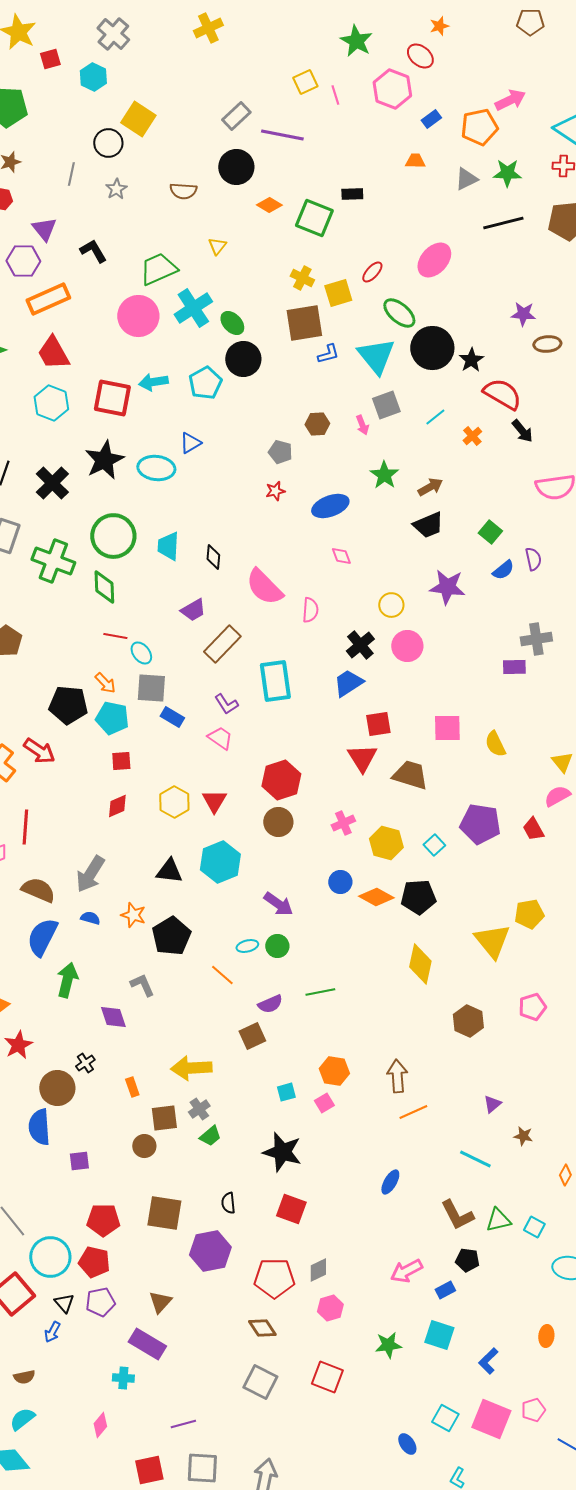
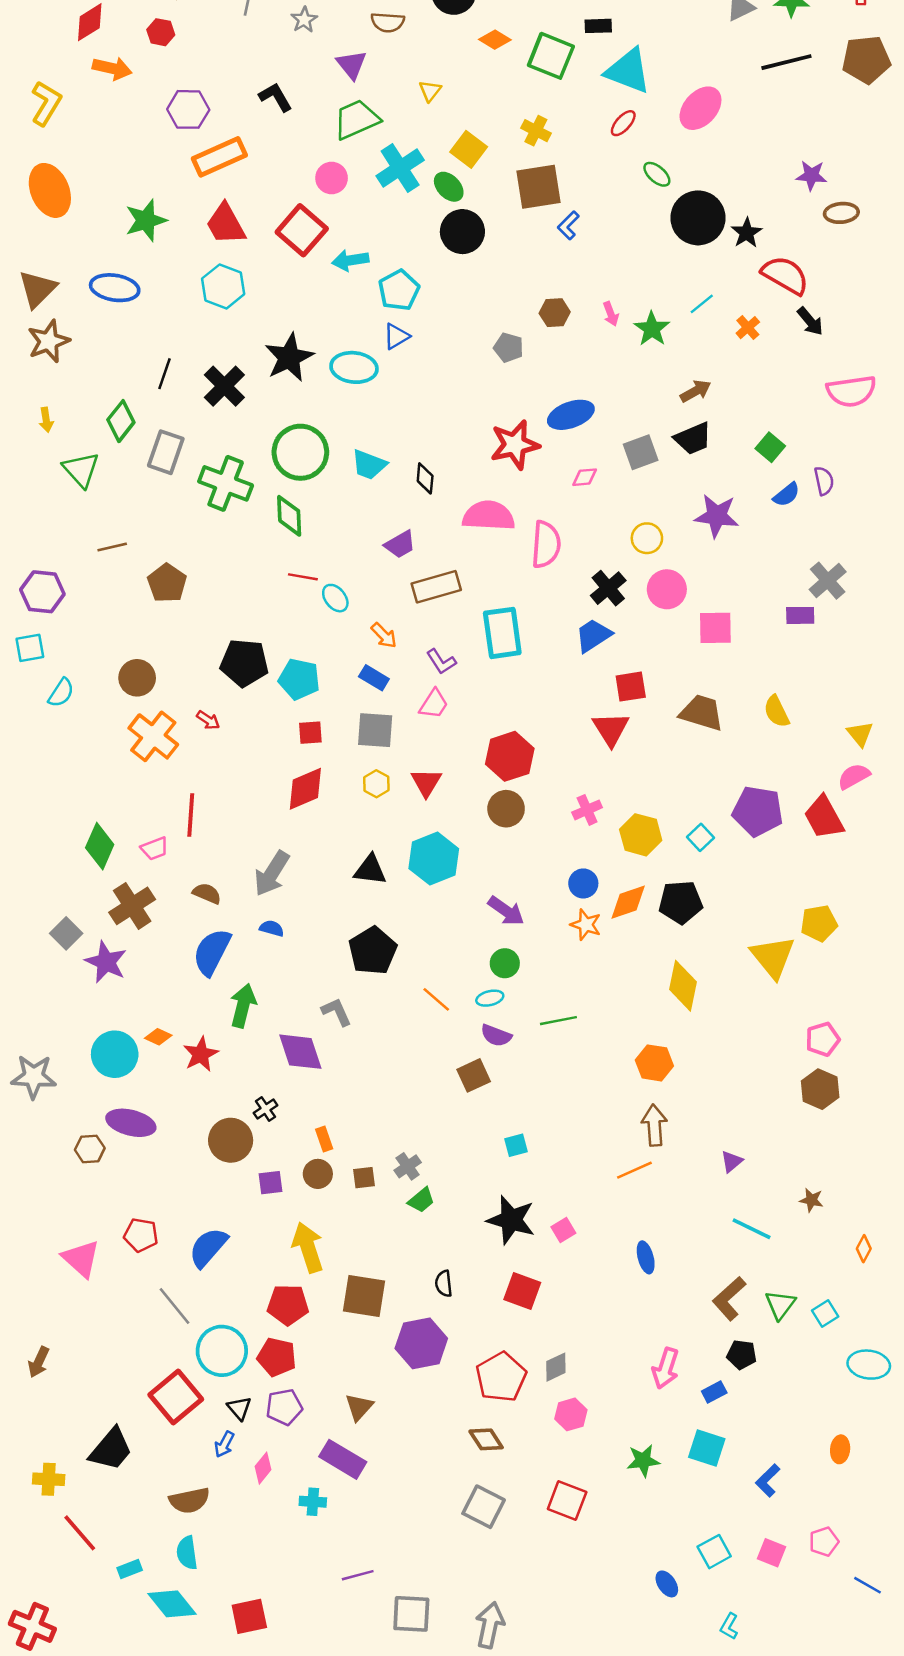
purple triangle: (44, 229) -> (351, 65), moved
yellow square: (338, 293) -> (469, 149), moved, turned -36
green ellipse: (399, 313) -> (657, 174), size x0.7
pink circle: (138, 316) -> (332, 178), size x0.6
blue L-shape: (328, 354) -> (568, 225), turned 150
cyan triangle: (376, 356) -> (628, 71), moved, turned -30
cyan pentagon: (205, 383) -> (399, 290), moved
red square: (112, 398) -> (302, 230), moved, turned 30
gray square: (386, 405) -> (641, 452), moved
green star: (384, 475) -> (652, 329), moved
red star: (275, 491) -> (515, 445), moved, size x2.0
cyan trapezoid: (168, 546) -> (369, 465), turned -72
pink diamond: (341, 556) -> (585, 477), turned -75
pink semicircle: (264, 587) -> (489, 516), turned 138
pink semicircle: (310, 610) -> (546, 544), size x1.5
gray cross: (536, 639) -> (828, 581), turned -32
brown rectangle: (222, 644) -> (436, 587), turned 30
orange arrow: (105, 683) -> (384, 635), moved
gray square: (151, 688) -> (375, 730), moved
pink square: (447, 728) -> (715, 628), moved
pink trapezoid: (220, 738) -> (434, 704), turned 88
red arrow: (39, 751) -> (208, 720), size x0.6
brown trapezoid: (410, 775) -> (702, 713), moved
yellow hexagon: (174, 802) -> (376, 784), size x0.7
red diamond: (117, 806) -> (305, 789), size x1.5
red trapezoid: (533, 829) -> (824, 817), size x1.5
brown semicircle: (38, 890) -> (207, 893), size x0.7
orange diamond: (376, 897) -> (628, 902), turned -48
orange star: (133, 915) -> (586, 925), moved
cyan ellipse: (247, 946) -> (490, 998), moved
purple semicircle: (270, 1004) -> (496, 1036), turned 45
purple diamond: (113, 1017) -> (300, 1052), size x1.4
brown hexagon: (468, 1021) -> (820, 1089), moved
red star: (18, 1045) -> (201, 1054), moved
yellow arrow: (191, 1068) -> (308, 1247), moved, turned 75
orange hexagon: (334, 1071) -> (654, 1063), moved
pink square: (324, 1103) -> (563, 1230), moved
purple triangle: (492, 1104) -> (732, 1161), moved
orange line: (413, 1112) -> (634, 1170), moved
brown square: (164, 1118) -> (364, 1178), size x0.7
blue semicircle: (39, 1127) -> (208, 1247), moved, turned 45
brown circle: (144, 1146) -> (318, 1174), moved
purple square: (79, 1161) -> (270, 1183), moved
blue ellipse: (390, 1182) -> (646, 1257), turned -45
brown L-shape: (457, 1215) -> (729, 1299), turned 75
green triangle: (498, 1220) -> (780, 1305), turned -40
cyan square: (534, 1227) -> (825, 1313), turned 30
pink arrow: (406, 1271) -> (666, 1368), turned -44
red pentagon: (274, 1278) -> (501, 1377), turned -30
brown semicircle: (24, 1377) -> (189, 1500), size x1.5
cyan square: (445, 1418) -> (714, 1552), turned 32
cyan semicircle: (22, 1419) -> (187, 1553), turned -60
pink square: (491, 1419) -> (772, 1553), size x0.6
purple line: (183, 1424) -> (358, 1575), moved
pink diamond: (100, 1425) -> (263, 1468), moved
red square: (149, 1470) -> (249, 1616), moved

